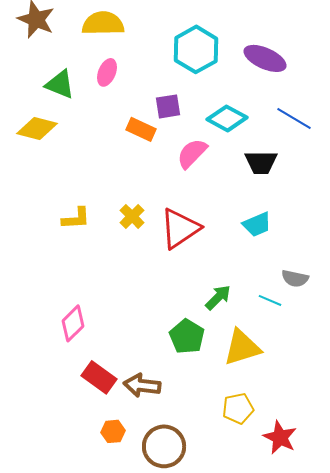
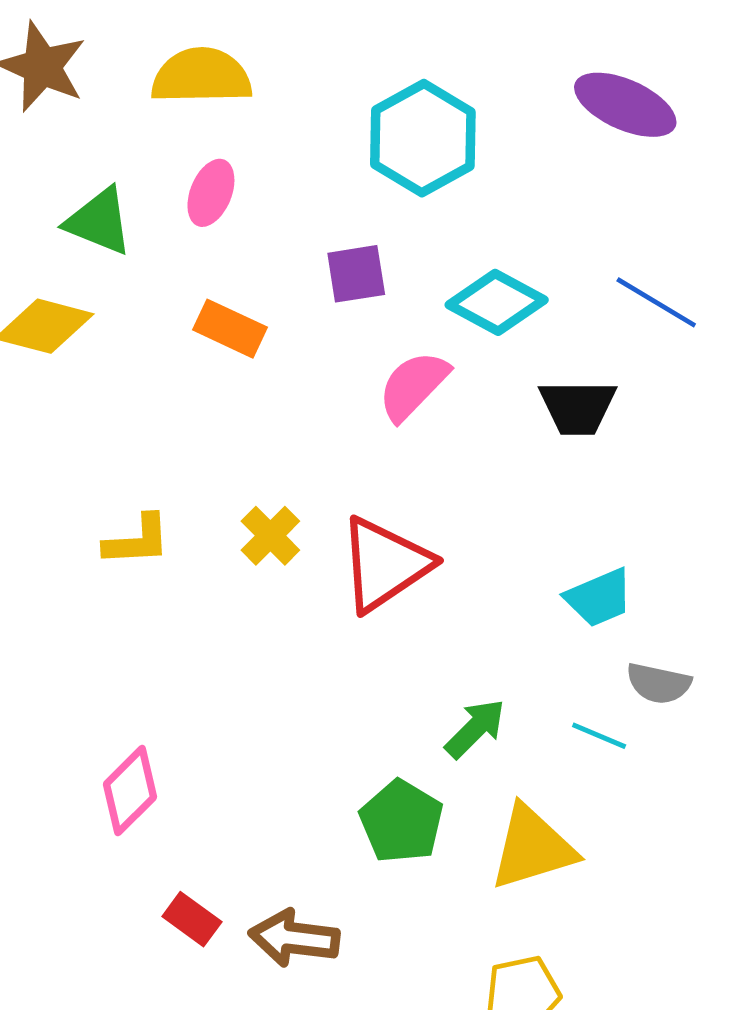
purple ellipse: (265, 58) -> (625, 105), moved
orange rectangle: (141, 129) -> (230, 329), moved
cyan trapezoid: (257, 224) -> (599, 598), moved
red rectangle: (99, 377) -> (192, 919), size x0.7

